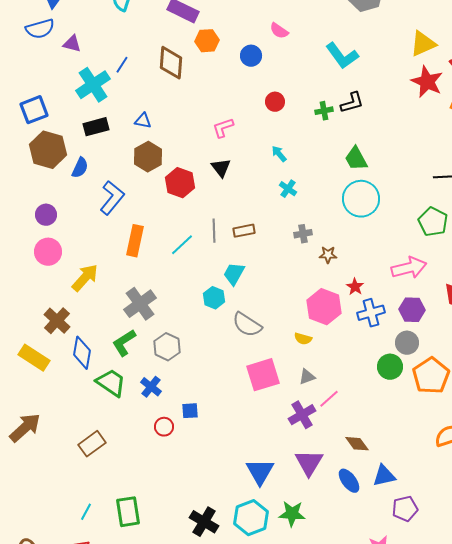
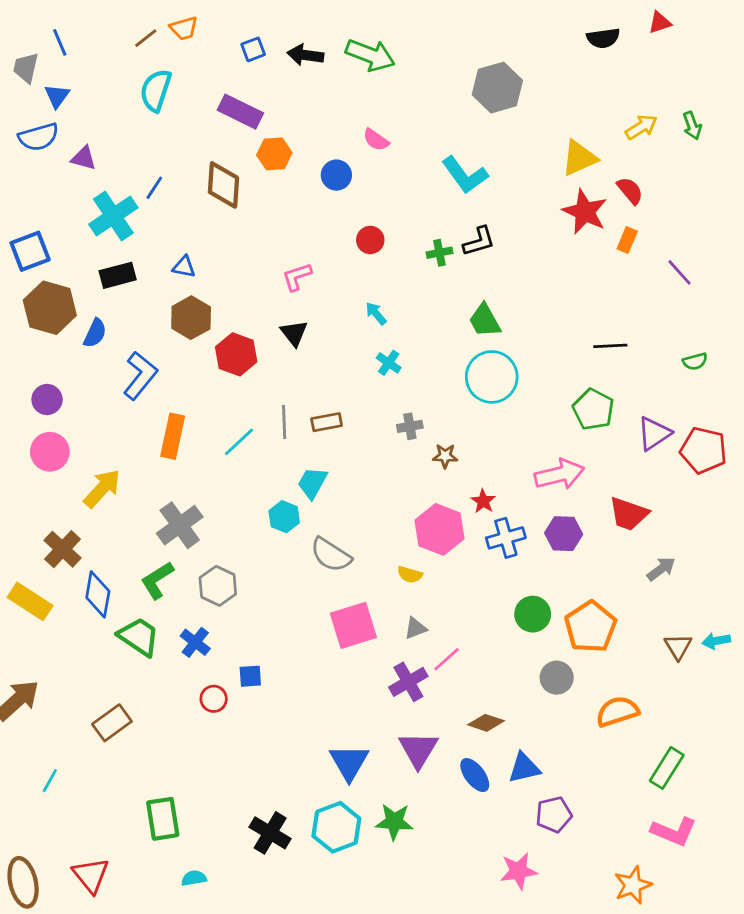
gray circle: (407, 343) -> (557, 678), moved
brown diamond: (357, 444) -> (486, 723), turned -35
cyan line: (86, 512) -> (50, 781), moved

